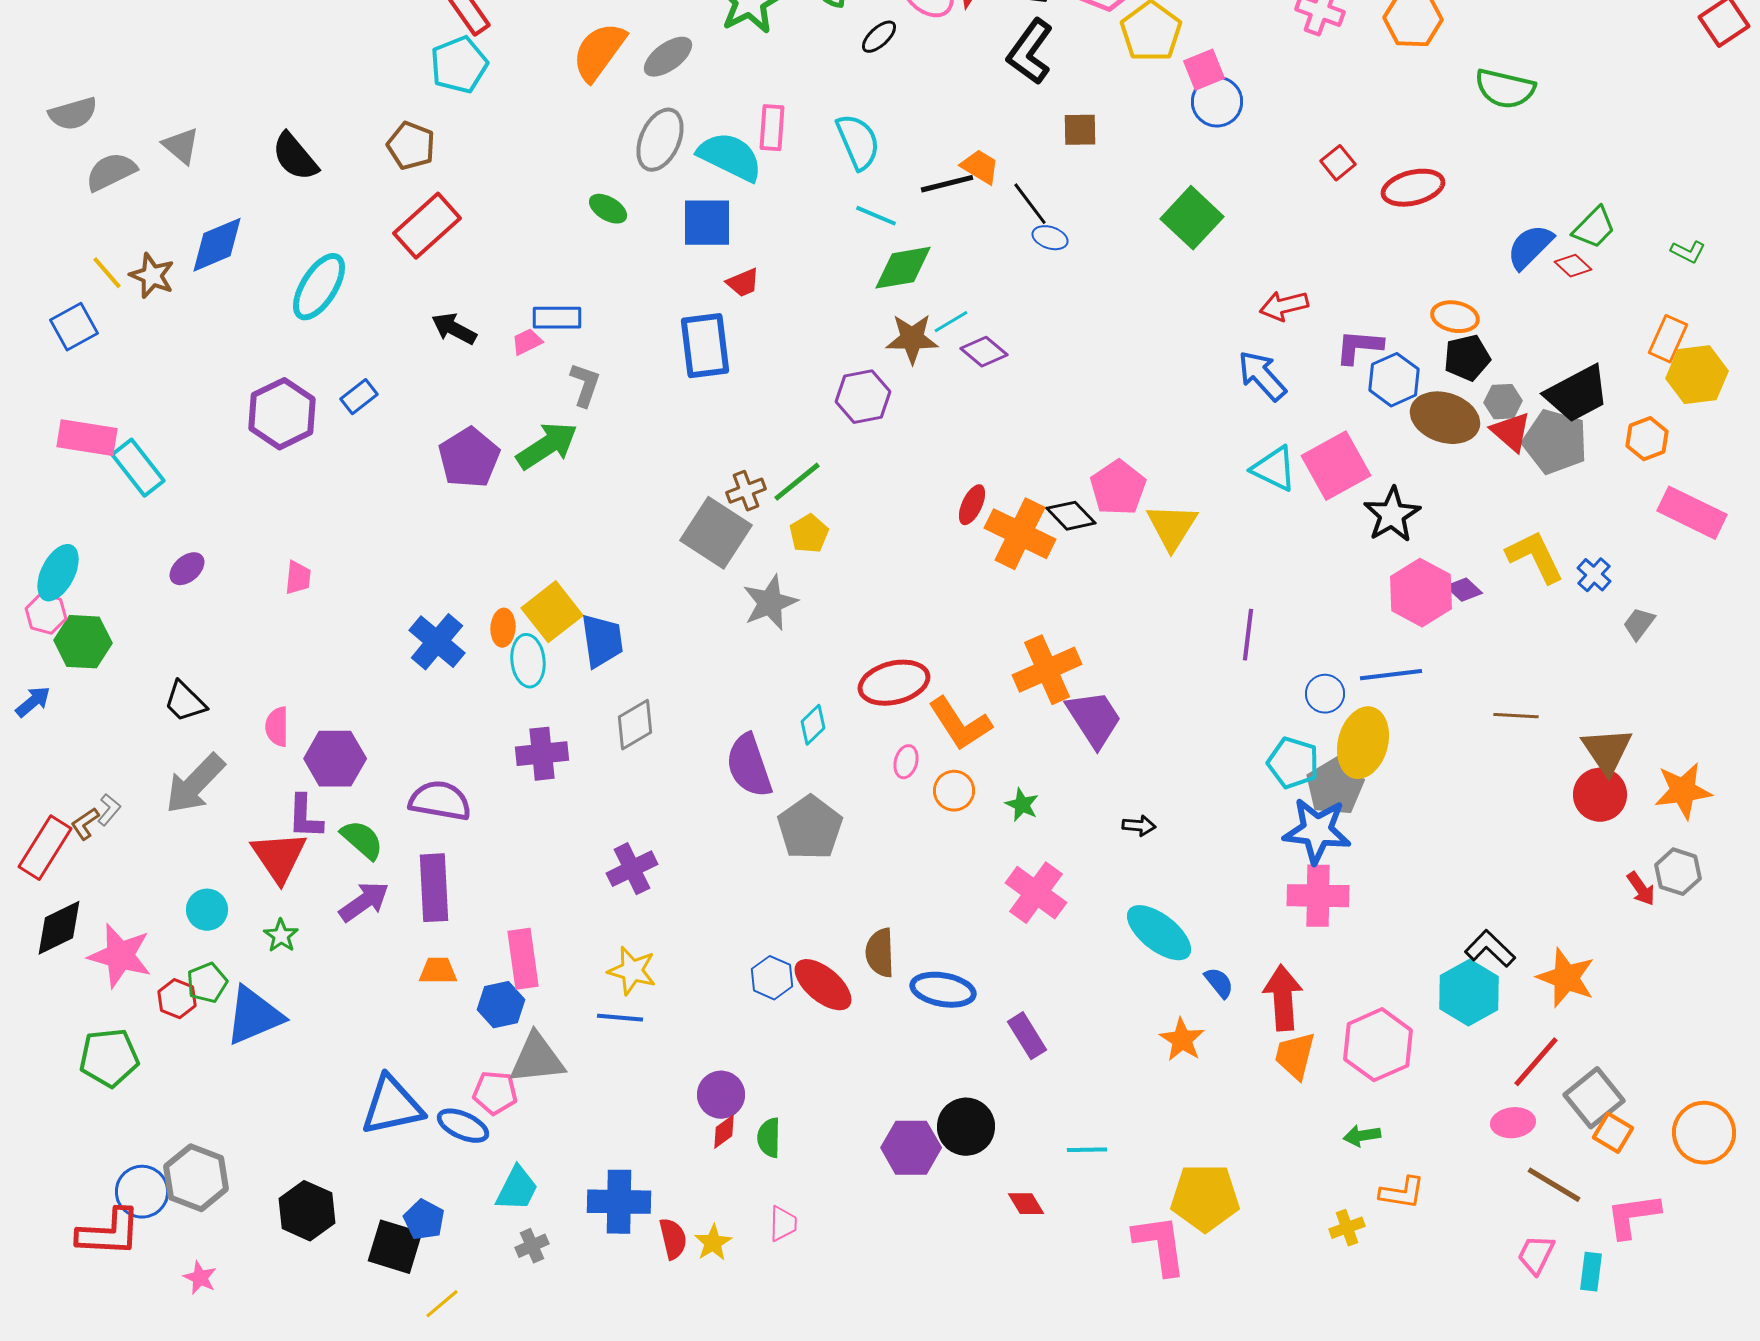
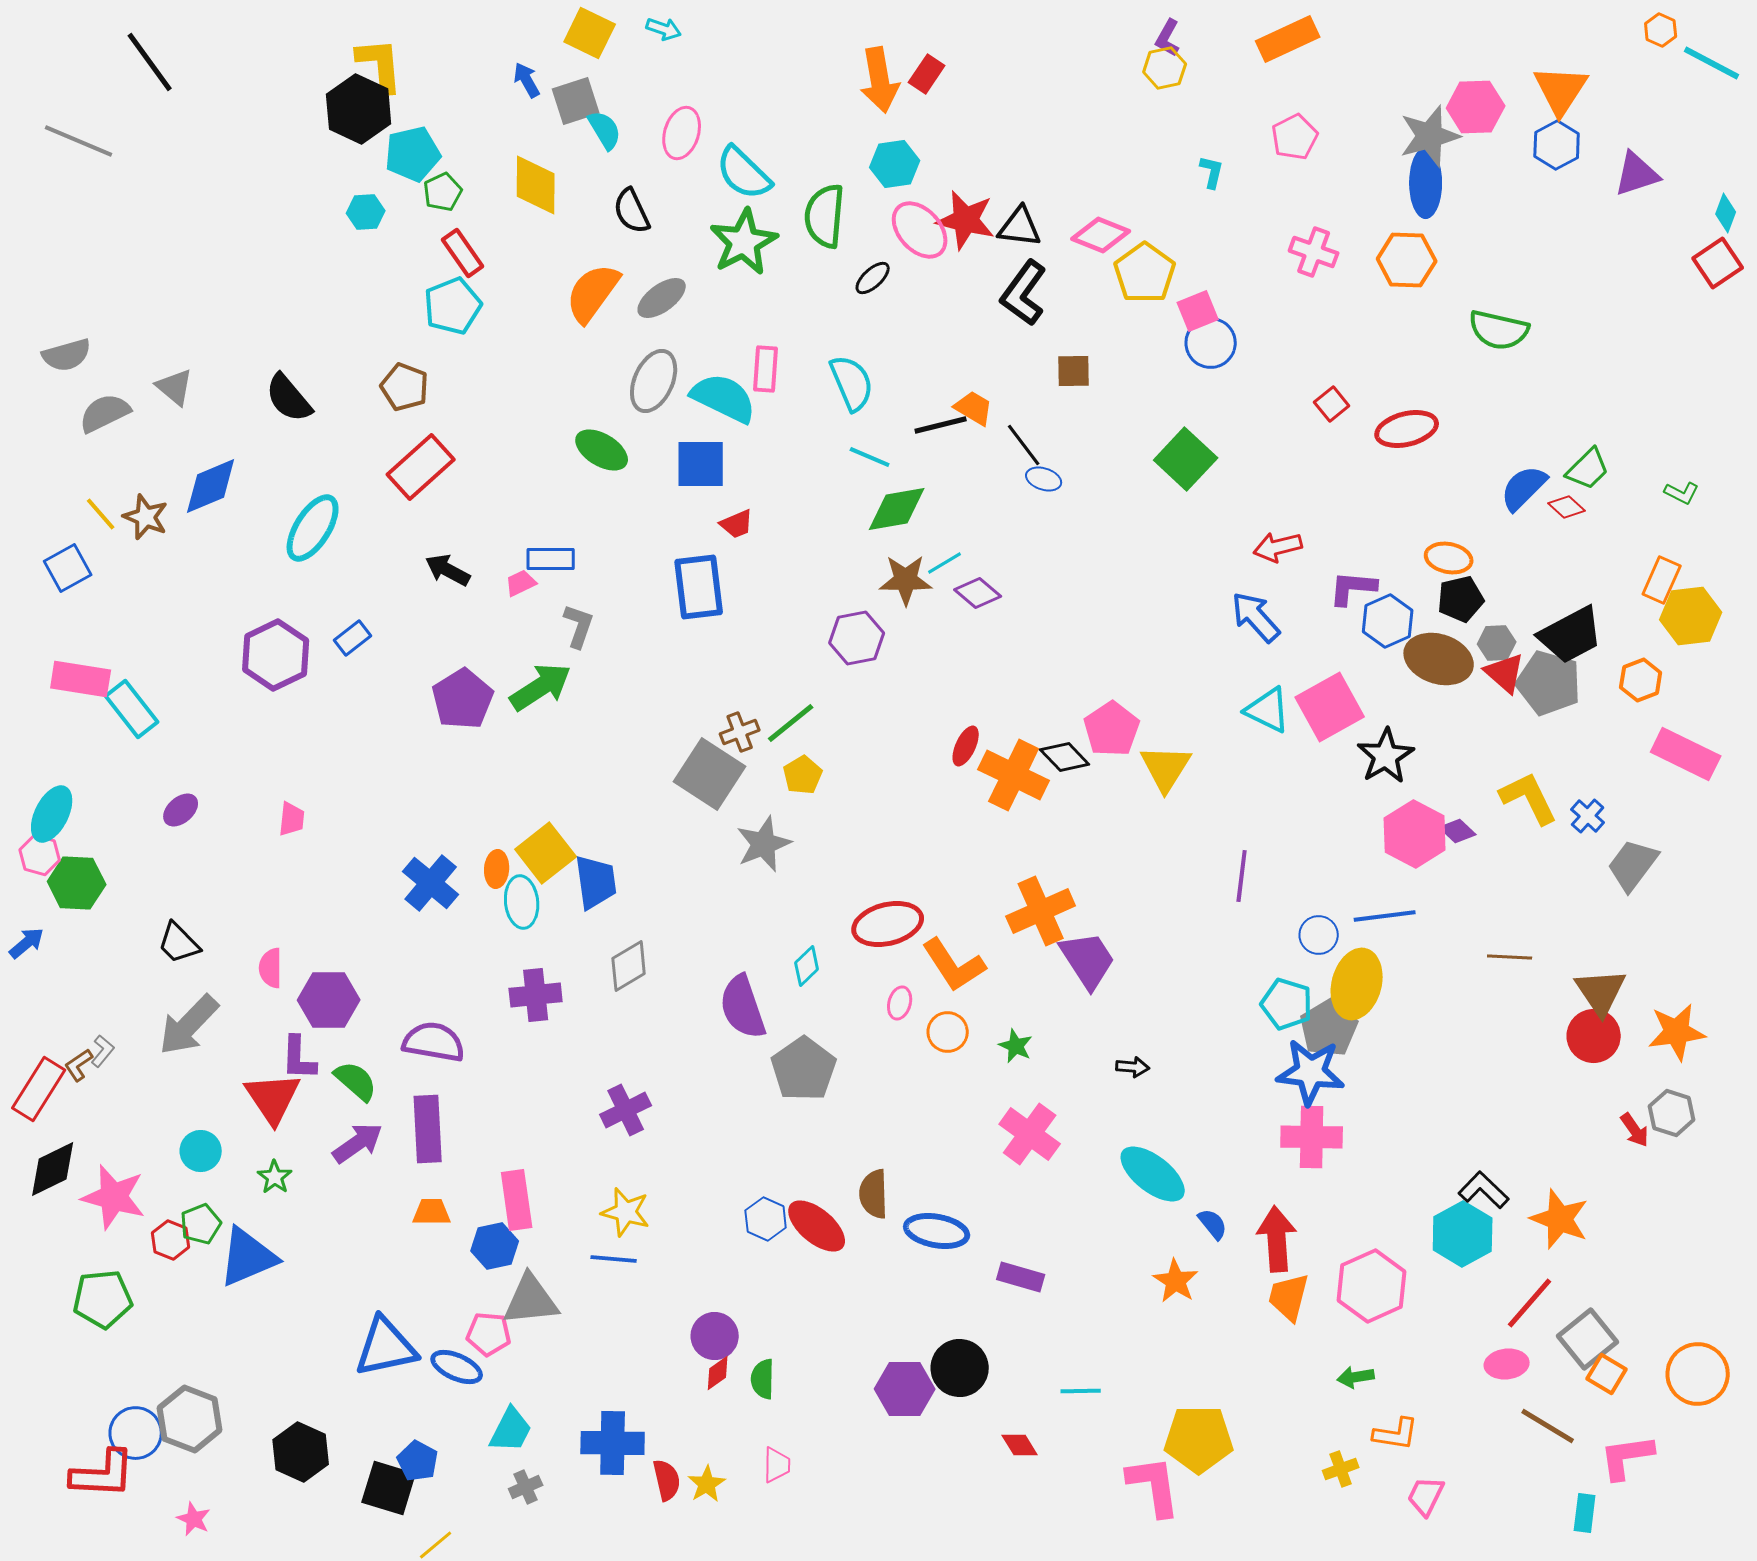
green ellipse: (608, 209) -> (602, 450), size x1.4
gray trapezoid: (1639, 624) -> (1633, 865), size x1.6
purple rectangle: (1027, 1036) -> (1021, 1277), turned -42
pink trapezoid: (1536, 1255) -> (1426, 1496), moved

